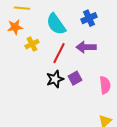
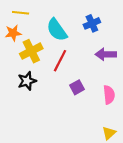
yellow cross: (32, 44) -> (31, 51), size x1.5
purple arrow: (86, 47) -> (106, 54), moved
black star: (55, 79) -> (27, 81), moved

